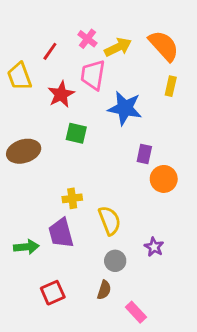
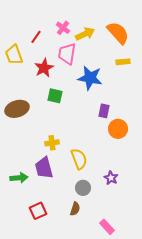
yellow rectangle: (171, 86) -> (123, 62), turned 72
pink rectangle: (136, 312) -> (107, 227), moved

